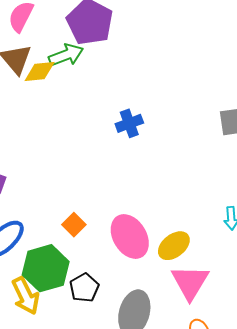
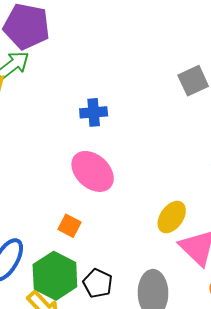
blue cross: (129, 123) -> (94, 112), turned 32
pink ellipse: (130, 236) -> (93, 171), moved

